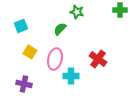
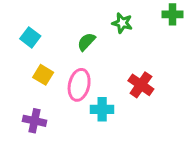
green star: (77, 12) -> (122, 23), moved
cyan square: (21, 26) -> (30, 37), turned -32

